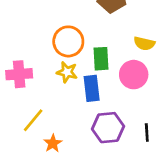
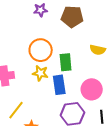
pink circle: (134, 75) -> (92, 89), moved

